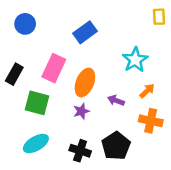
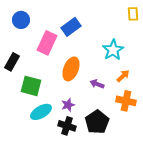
pink rectangle: (54, 68) -> (47, 43), moved
purple star: (81, 111) -> (68, 105), moved
cyan ellipse: (36, 144) -> (41, 112), moved

